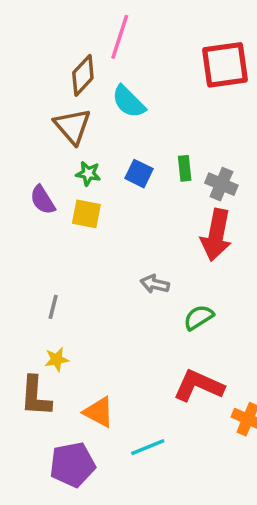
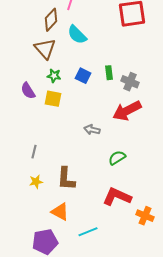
red arrow: (216, 235) -> (127, 111), turned 52
gray arrow: (155, 284) -> (92, 130), moved
brown L-shape: (36, 396) -> (66, 179), moved

